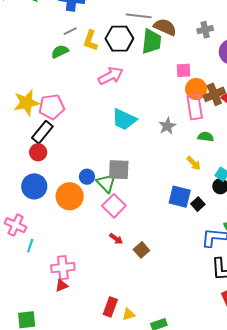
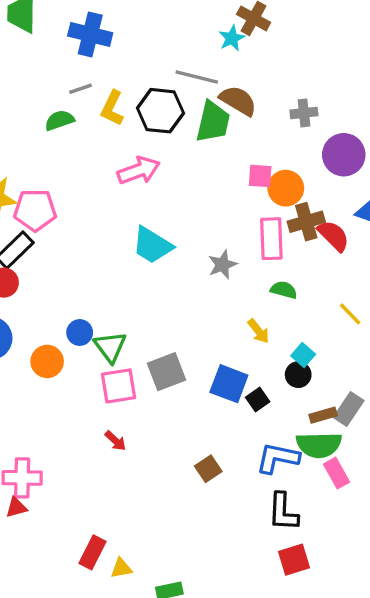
orange circle: (196, 89) -> (286, 188), moved
gray square: (119, 170) -> (166, 372), moved, turned -30
orange circle: (70, 196) -> (47, 361), size x0.7
pink square: (114, 206) -> (119, 386), turned 30
brown square: (141, 250) -> (208, 469), moved

